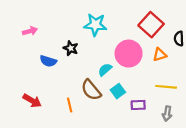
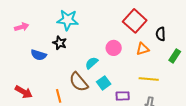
cyan star: (95, 25) -> (68, 20), moved
pink circle: (129, 54) -> (114, 48), size x0.6

